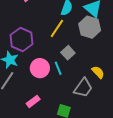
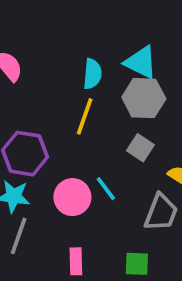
gray square: (68, 53) -> (140, 148), moved
pink rectangle: (33, 101) -> (76, 261), turned -40

